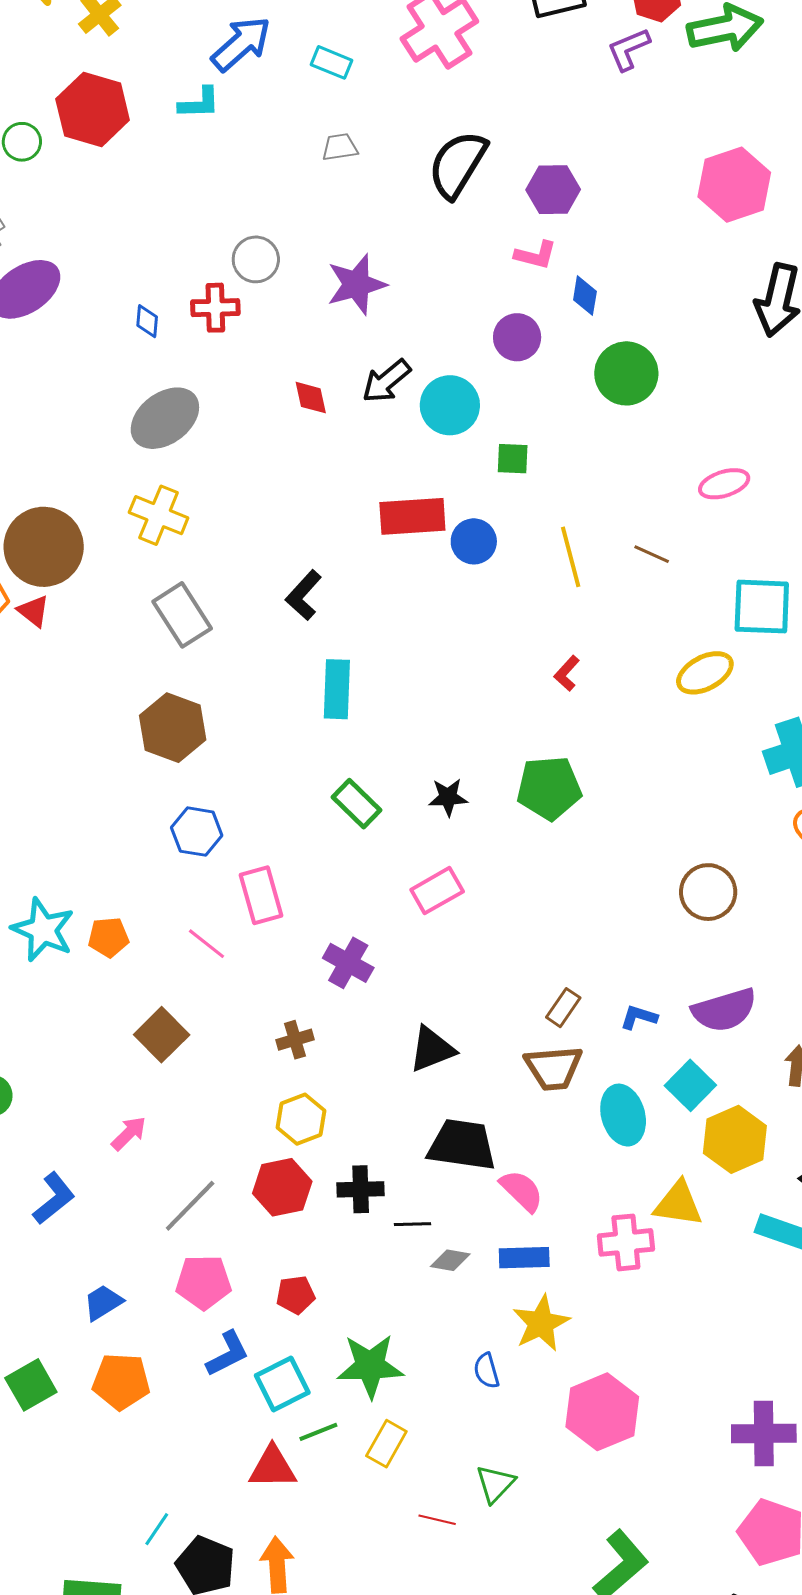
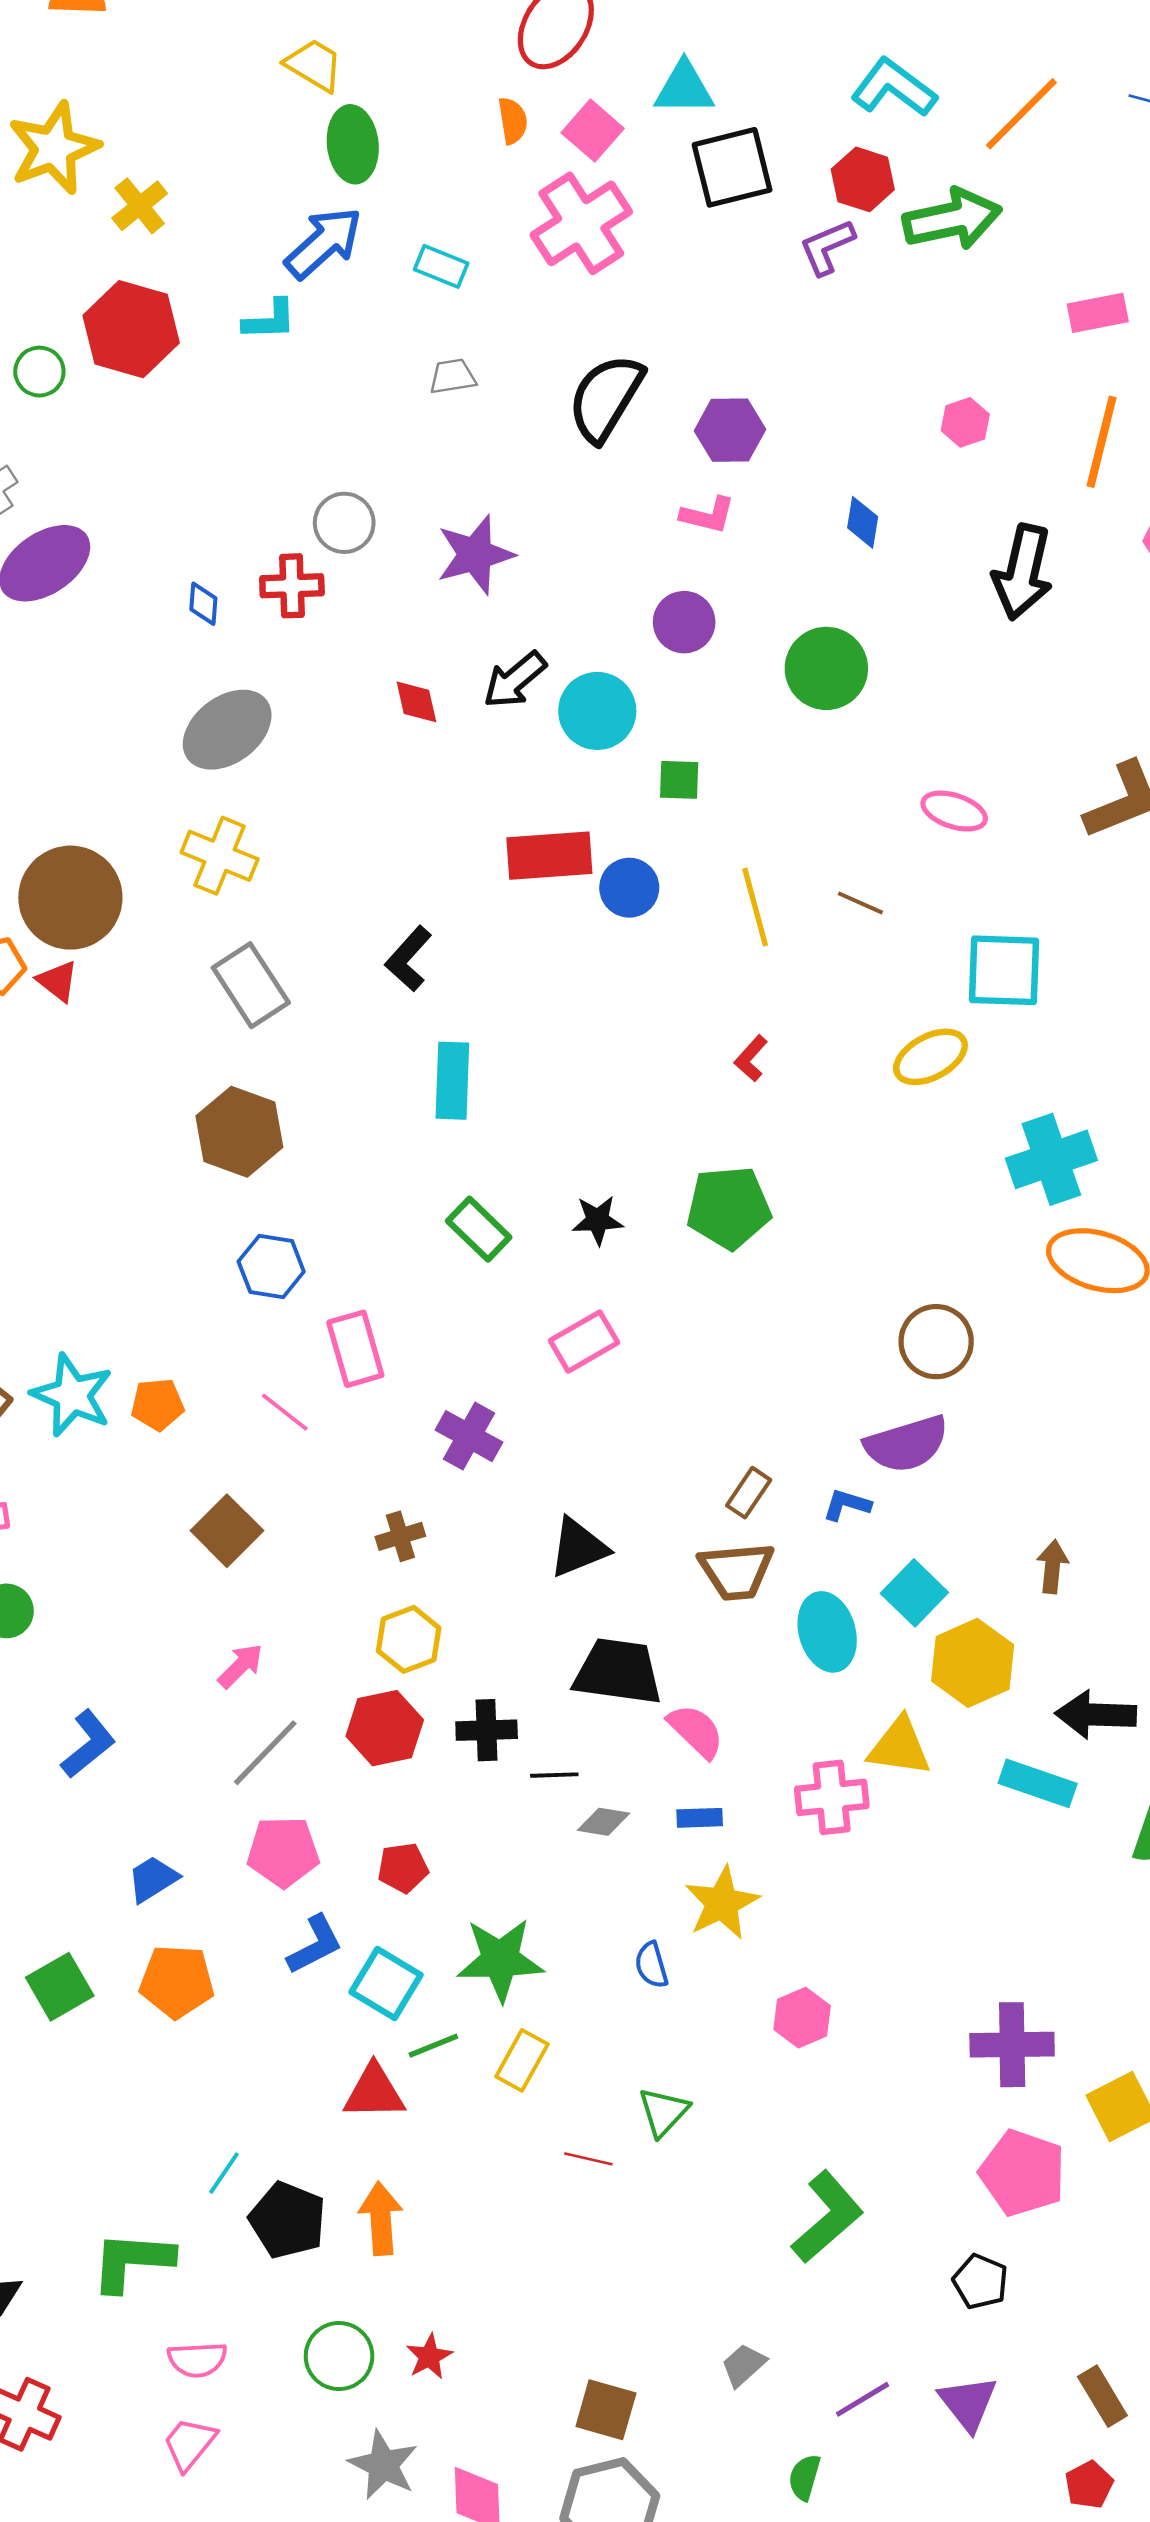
pink hexagon: (734, 185) -> (965, 422), size x0.5
blue diamond: (585, 296) -> (863, 522), moved
pink ellipse: (724, 484) -> (954, 811), turned 36
purple semicircle: (724, 1010) -> (907, 1444), moved
pink arrow: (129, 1133) -> (240, 1666), moved
blue rectangle: (524, 1258) -> (700, 1818), size x0.7
cyan square: (282, 1384) -> (386, 1984), turned -32
pink hexagon: (602, 1412) -> (802, 2018), size x0.6

